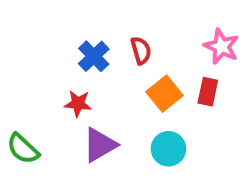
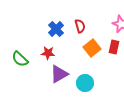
green semicircle: (23, 149) -> (20, 59), moved
cyan circle: (168, 149) -> (85, 83), moved

